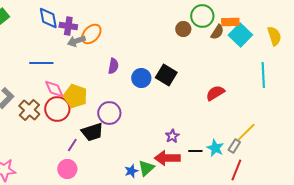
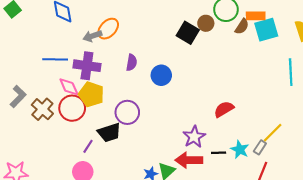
purple cross: (68, 26) -> (87, 66), moved, size x1.4
cyan square: (240, 35) -> (266, 30), turned 30
black square: (166, 75) -> (188, 33), moved
red semicircle: (215, 93) -> (224, 109), moved
purple star: (172, 136) -> (194, 137), size x1.5

